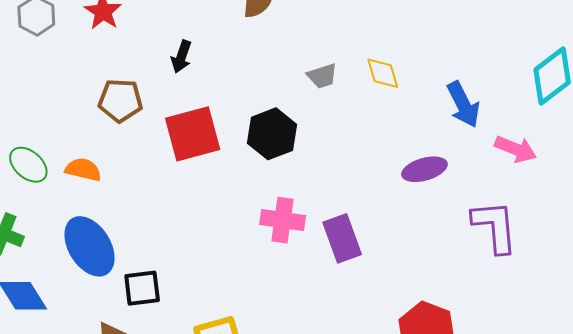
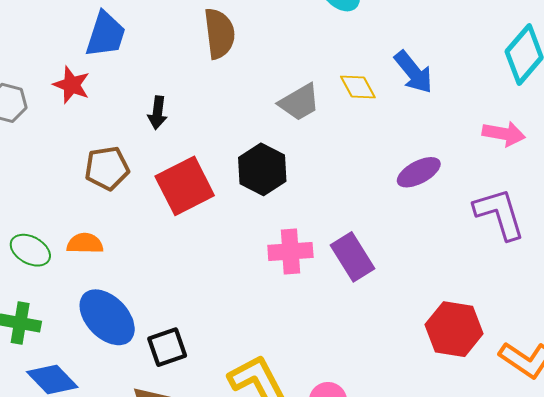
gray trapezoid: (322, 76) -> (299, 102), size x1.4
blue arrow: (463, 104) -> (413, 72), moved

